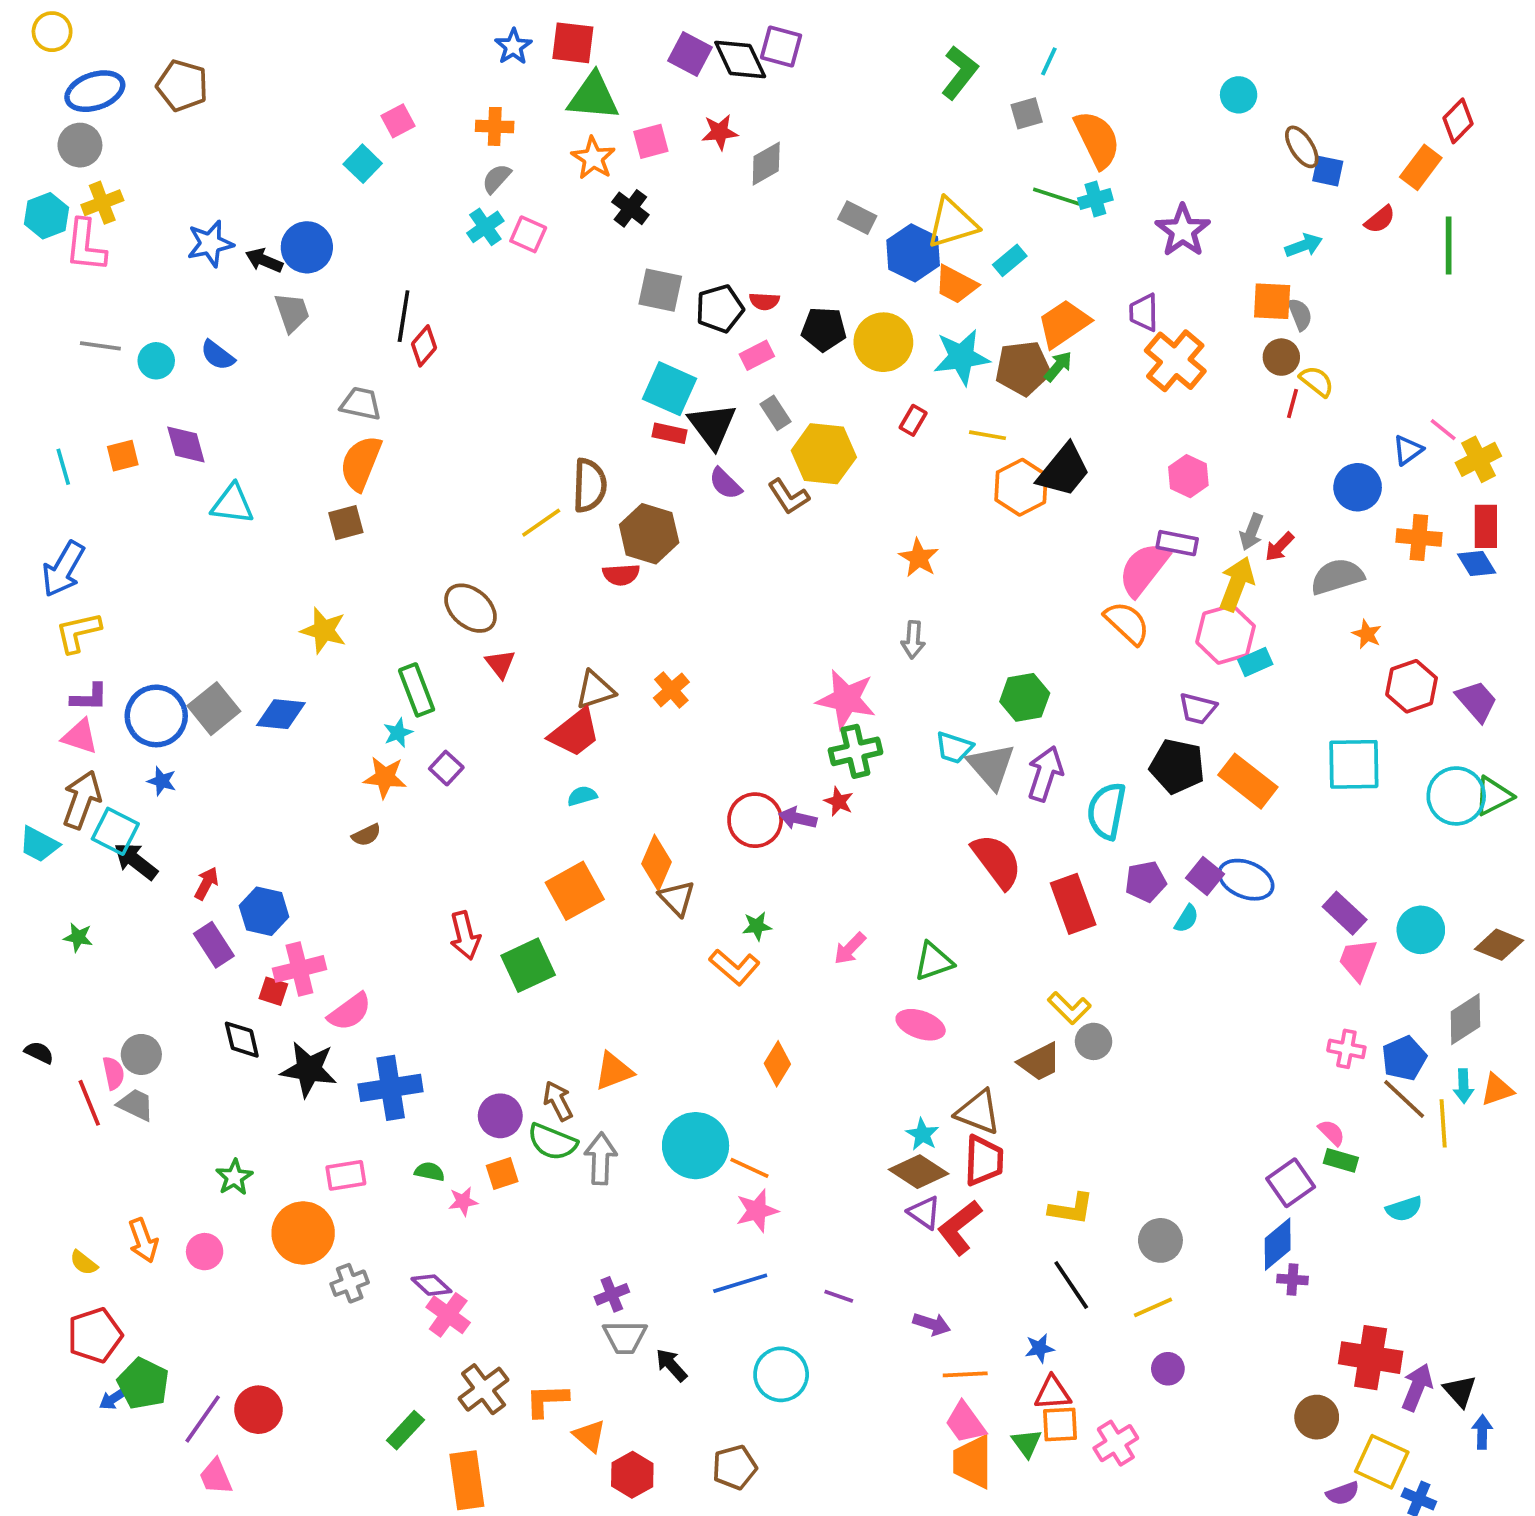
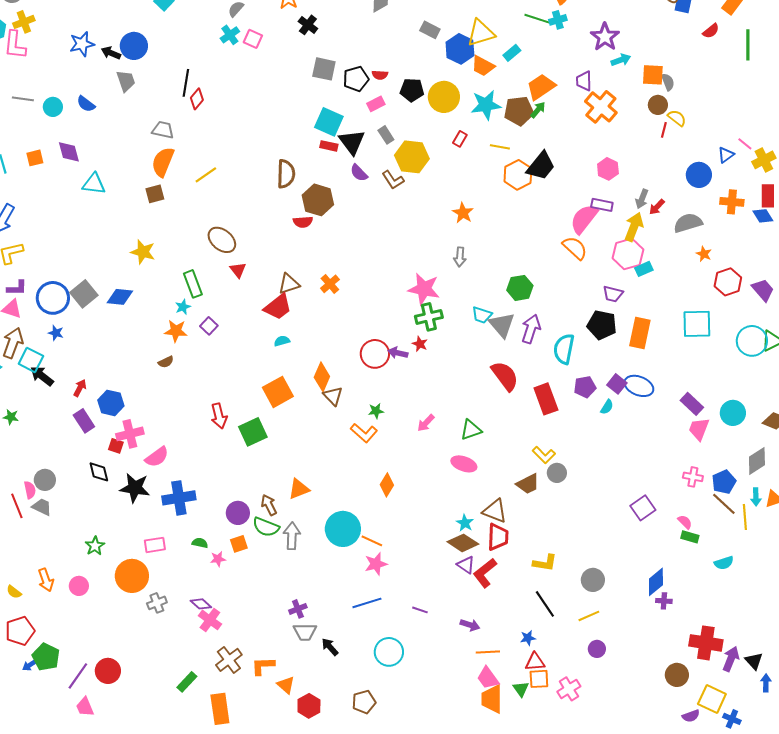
cyan arrow: (1304, 245) -> (621, 60), moved
yellow line: (541, 523) -> (206, 175), moved
orange rectangle: (1248, 781) -> (640, 333), turned 64
purple square: (1291, 1183) -> (643, 508), moved

